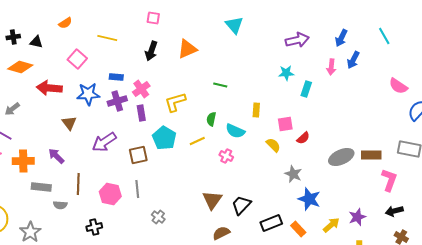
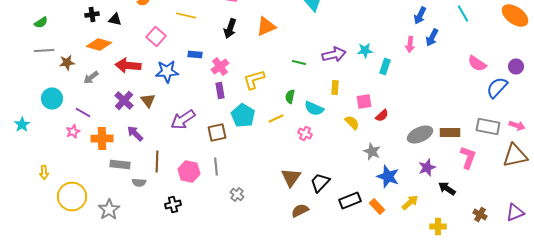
purple arrow: (297, 40) -> (334, 54), moved
purple cross: (117, 101) -> (124, 100), moved, turned -30
gray arrow: (12, 109) -> (91, 78), moved
black arrow: (394, 211) -> (447, 188), moved, turned 48
purple star: (357, 217) -> (427, 168), moved

